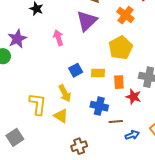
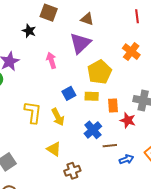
orange cross: (125, 15) -> (131, 52), moved
yellow pentagon: (121, 48) -> (99, 72), moved
yellow L-shape: (38, 104) -> (33, 112), moved
blue cross: (99, 106) -> (93, 130), turned 36
yellow triangle: (61, 116) -> (54, 149), moved

